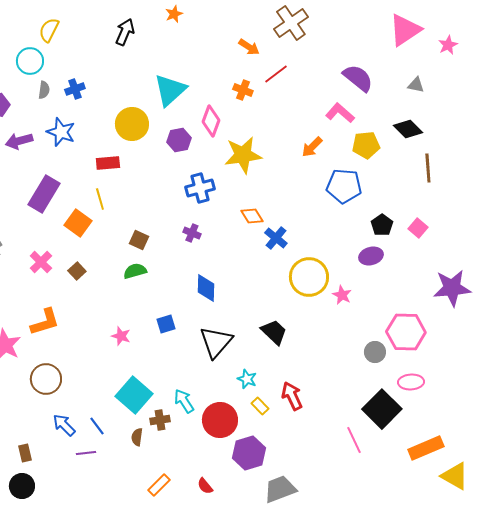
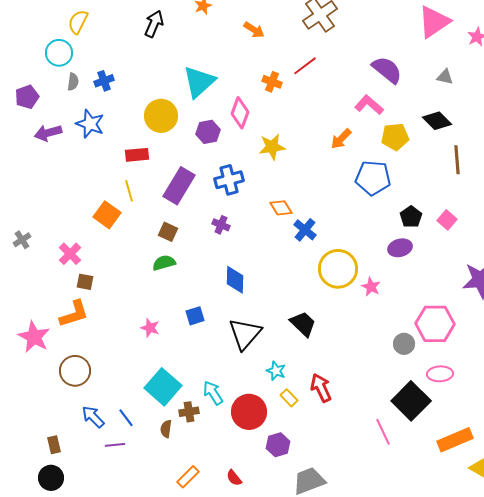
orange arrow: (249, 47) -> (254, 30), moved
yellow star: (243, 155) -> (272, 147), size x0.7
purple rectangle: (44, 194) -> (179, 186), moved
brown square: (77, 271) -> (85, 282), moved, turned -36
purple hexagon: (249, 453) -> (278, 445), size x0.7

